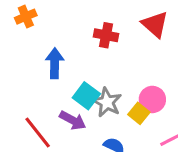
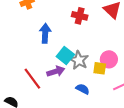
yellow square: (139, 113) -> (100, 68), turned -32
purple arrow: (73, 120) -> (56, 71), turned -48

